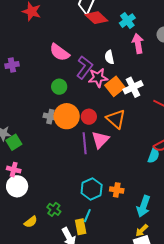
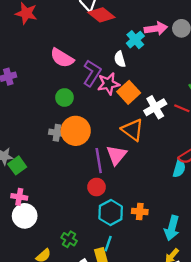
cyan cross: (127, 21) -> (135, 40), moved
pink arrow: (138, 43) -> (156, 29), moved, turned 96
white cross: (133, 87) -> (155, 107), moved
red circle: (89, 117) -> (97, 187), moved

